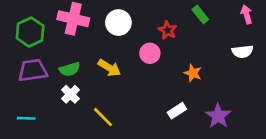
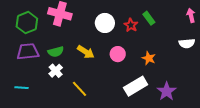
green rectangle: (200, 15) -> (149, 18), moved
white circle: (118, 23) -> (105, 23), moved
pink circle: (150, 53) -> (118, 54), moved
white rectangle: (177, 111) -> (136, 86), size x1.6

